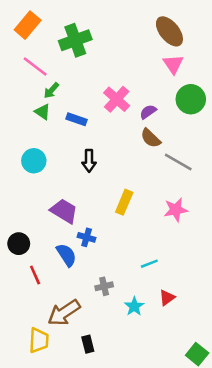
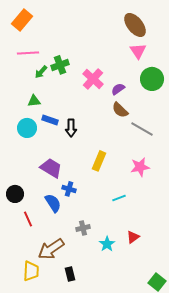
green cross: (75, 40) -> (60, 65), moved, size x0.7
pink line: (35, 67) -> (28, 53), turned -40
green triangle: (43, 112) -> (34, 101), moved, turned -40
blue rectangle: (76, 119) -> (50, 120), moved
cyan line: (149, 264) -> (119, 198), moved

